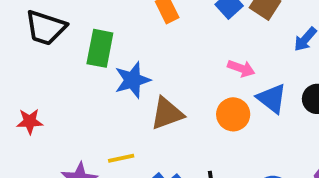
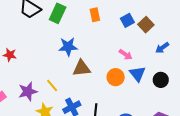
green rectangle: (100, 48) -> (58, 13), moved
yellow line: (121, 158) -> (52, 85), turned 48

